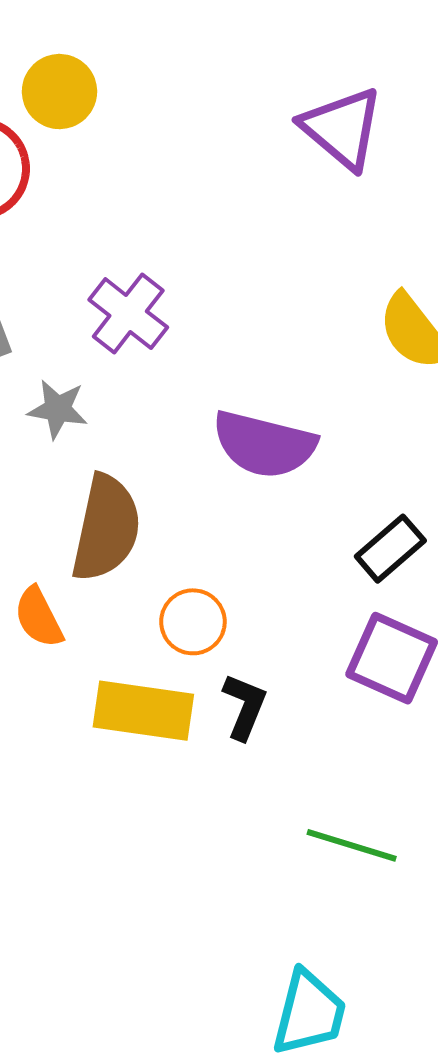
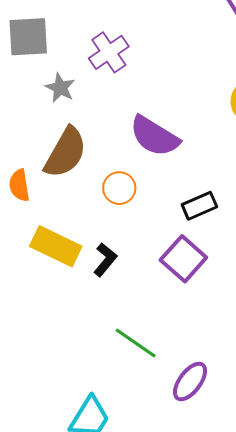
orange circle: (193, 622) -> (119, 188), moved

